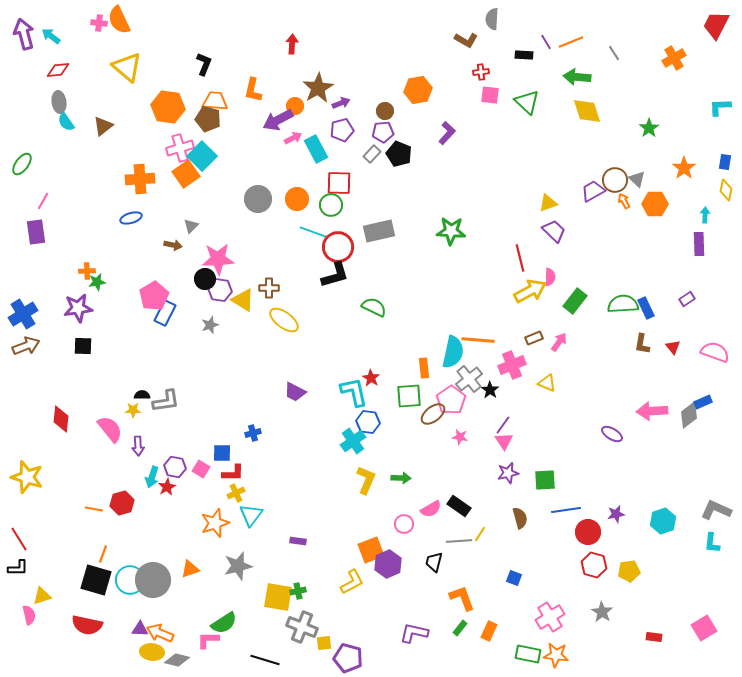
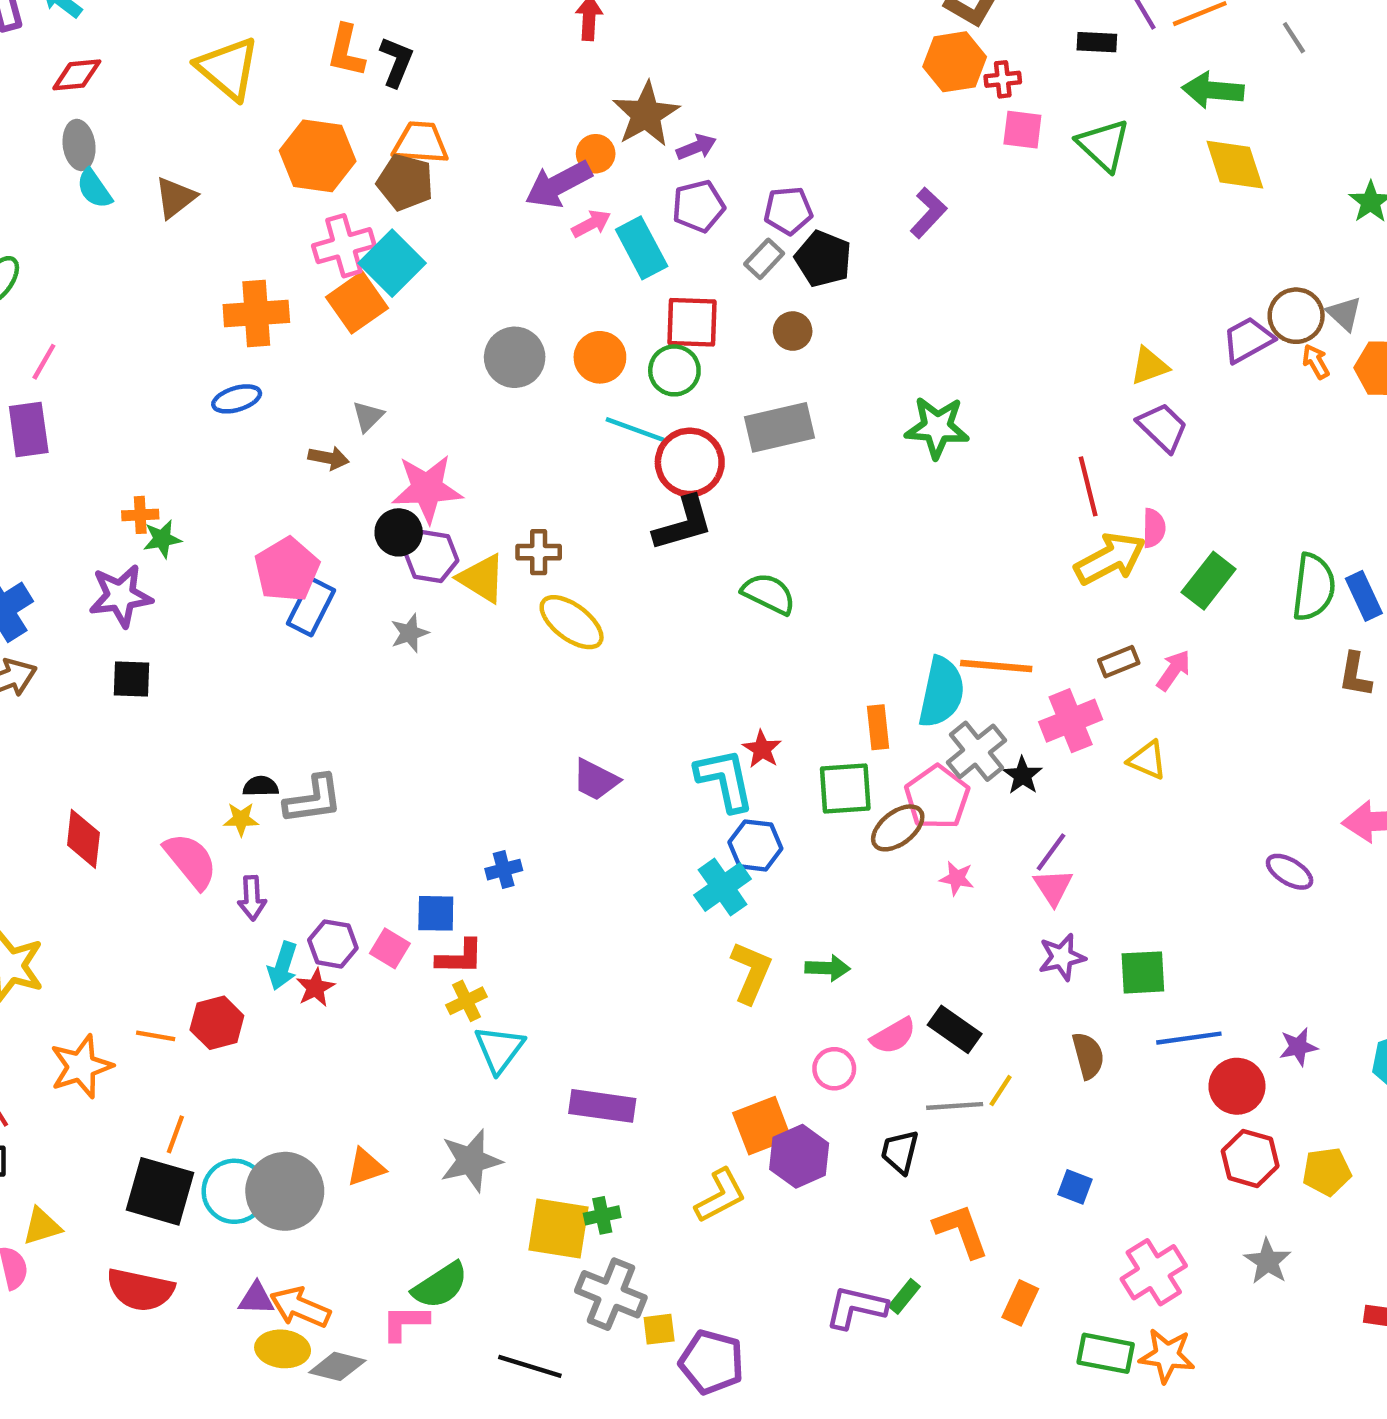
orange L-shape: (253, 90) -> (346, 51), moved
orange hexagon: (418, 90) -> (955, 62), moved
brown circle: (385, 111) -> (793, 331), moved
green semicircle: (623, 304) -> (1314, 587), turned 100
orange star: (215, 523) -> (81, 1067), moved
purple rectangle: (298, 541) -> (602, 1106), size x1.8
green rectangle: (460, 628) -> (904, 1296), moved

